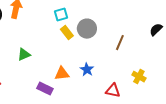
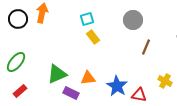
gray circle: (87, 29) -> (133, 20), moved
green triangle: (24, 55) -> (57, 74), moved, size x1.5
blue star: (87, 70) -> (117, 86), moved, size x1.5

